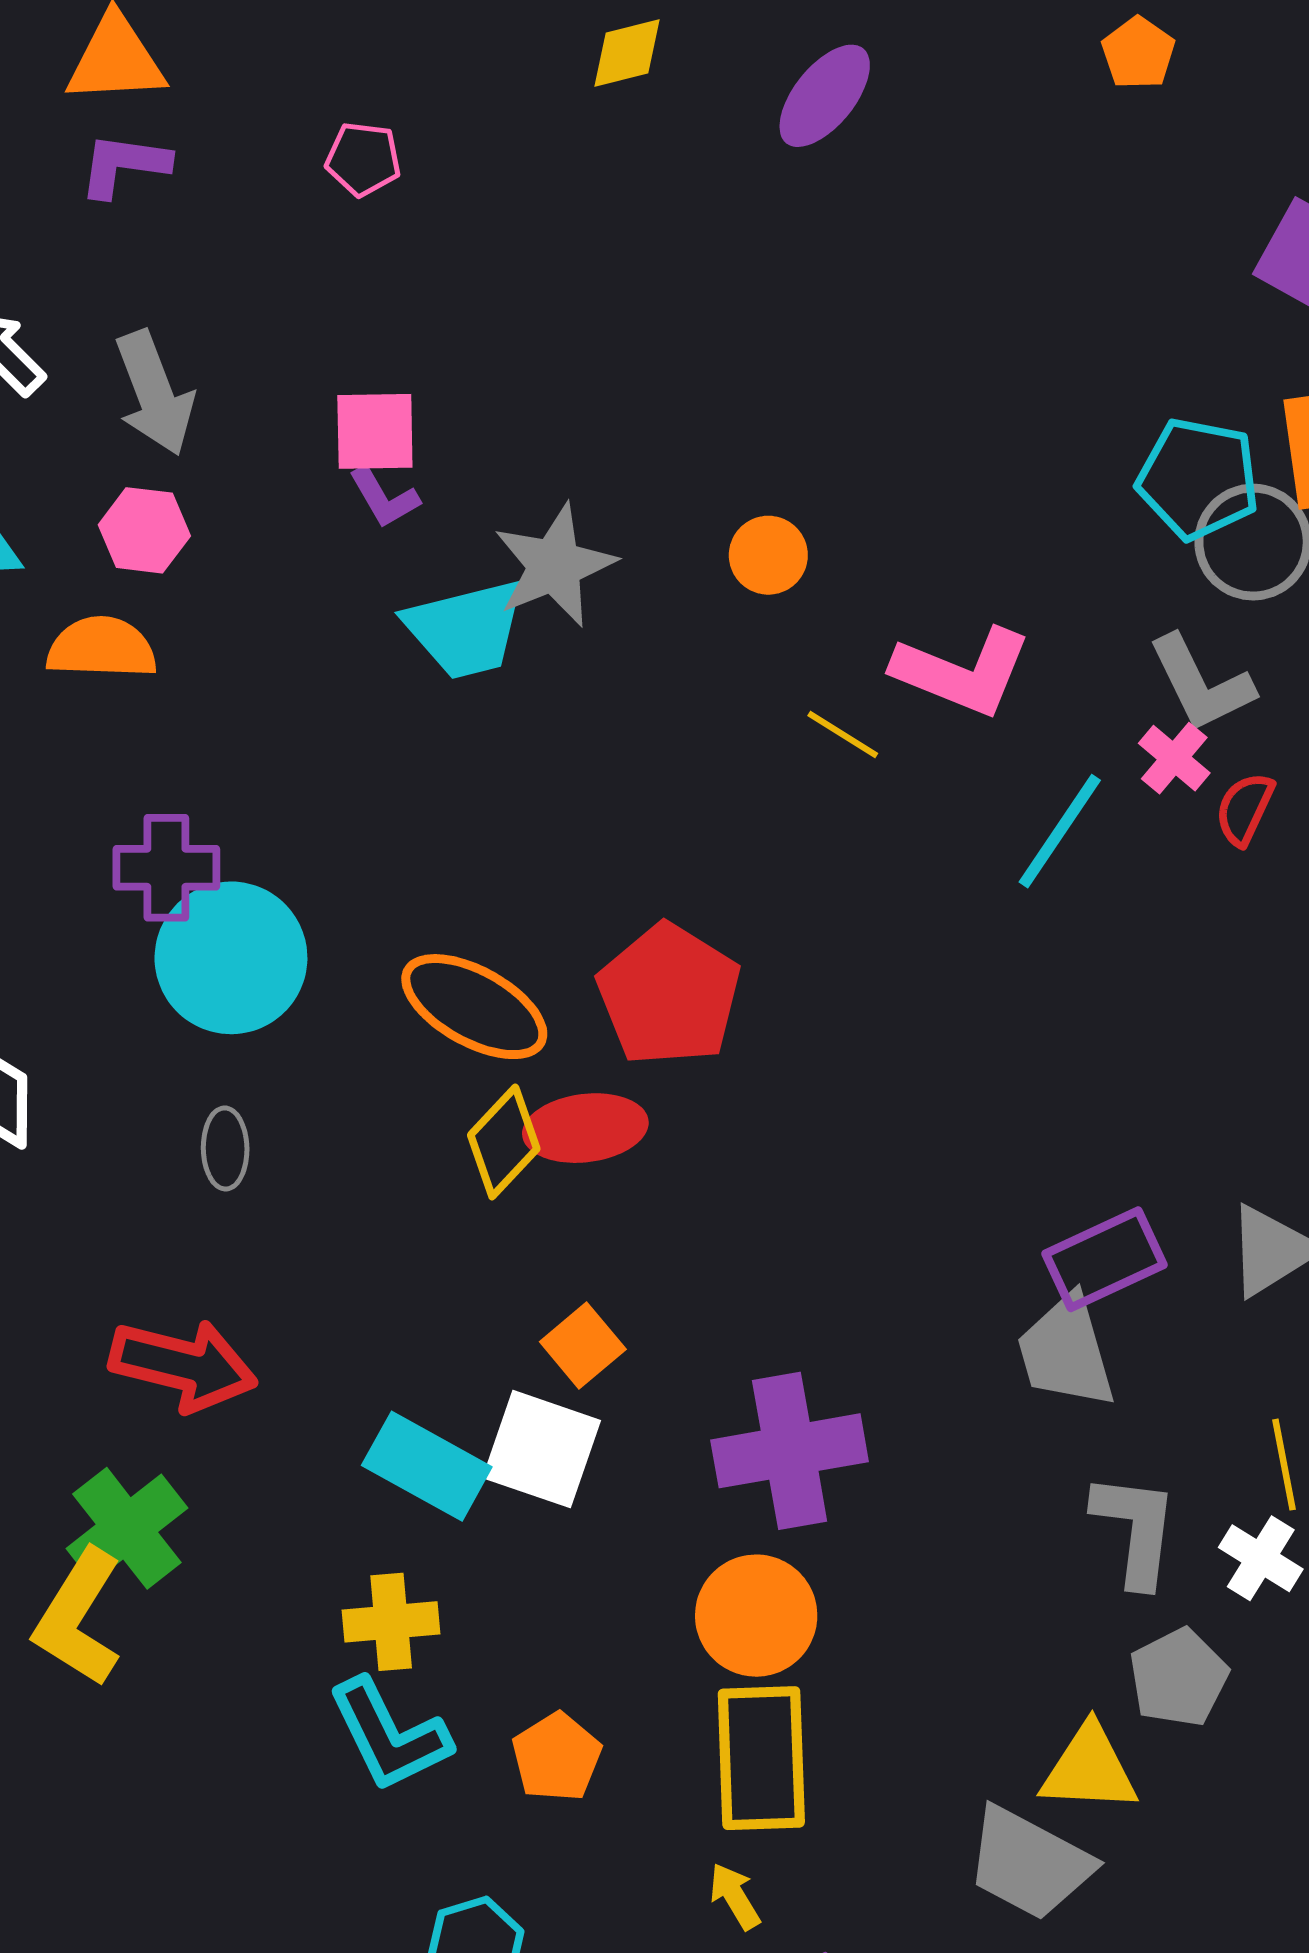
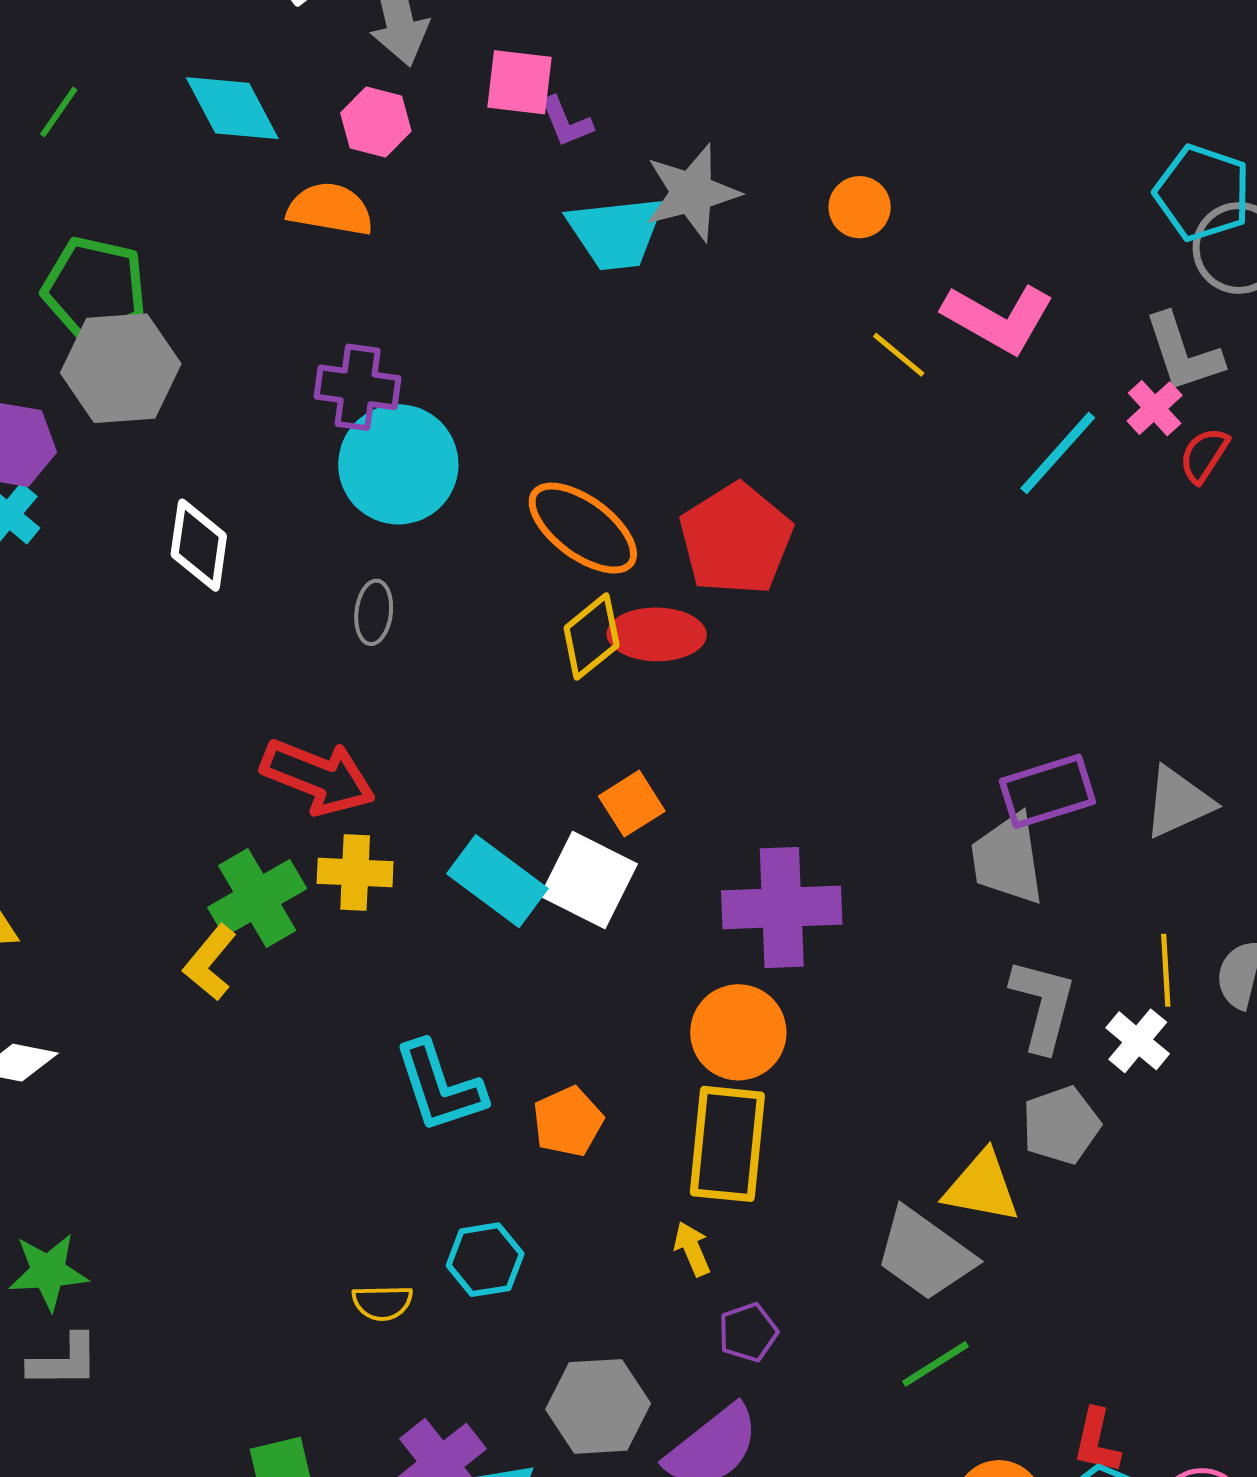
pink square: (375, 431) -> (520, 82), moved
yellow L-shape: (78, 1618) -> (210, 963), size x0.7
yellow cross: (391, 1622) -> (355, 873), moved

